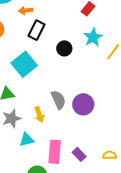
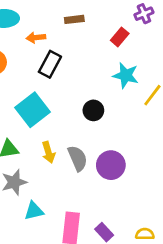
cyan star: (93, 37) -> (126, 75), turned -30
black circle: (64, 48) -> (93, 110), moved
yellow arrow: (39, 115) -> (48, 152), moved

